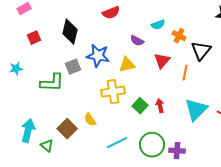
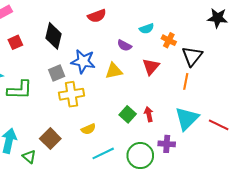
orange line: (185, 73) -> (186, 81), moved
green L-shape: (52, 83) -> (20, 90), moved
yellow cross: (113, 92) -> (71, 94), moved
yellow semicircle: (90, 120) -> (88, 129), moved, turned -80
purple cross: (177, 151) -> (167, 144), moved

